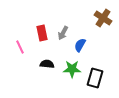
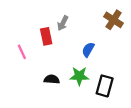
gray arrow: (63, 33) -> (63, 23), moved
black semicircle: (47, 64) -> (52, 79), moved

